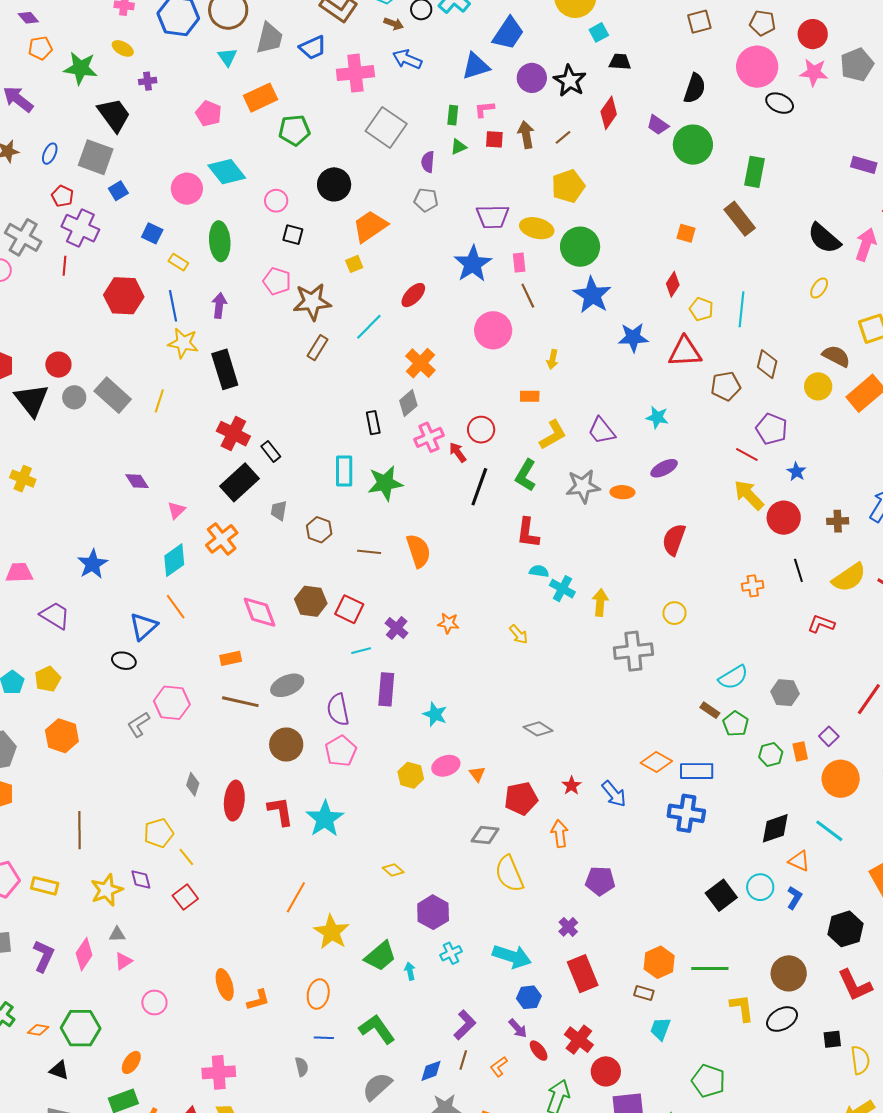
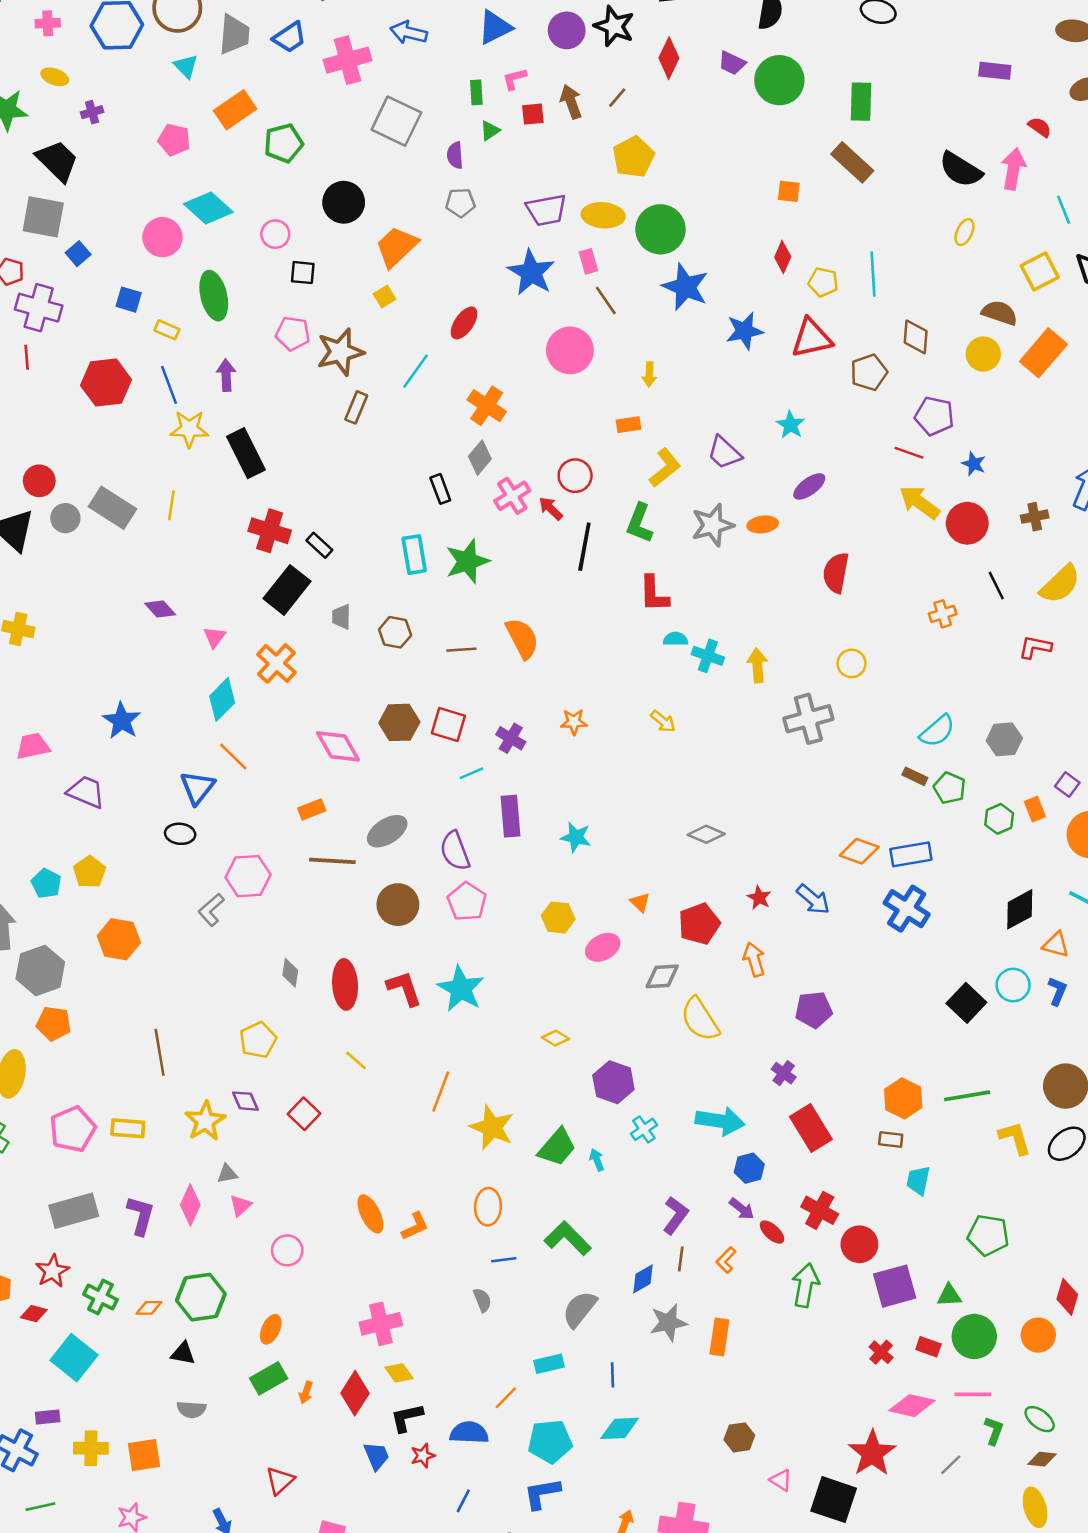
cyan star: (657, 417) -> (790, 425), turned 30
pink ellipse: (446, 766) -> (603, 947), moved
blue cross: (686, 813) -> (907, 909), turned 33
yellow line: (186, 857) -> (356, 1060), moved

